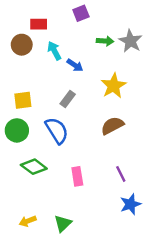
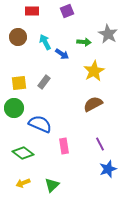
red rectangle: (39, 24) -> (32, 11), moved
green arrow: (105, 41) -> (84, 42), moved
gray rectangle: (68, 99) -> (44, 82), moved
blue semicircle: (57, 130) -> (40, 124), moved, turned -35
green diamond: (34, 167) -> (23, 153), moved

